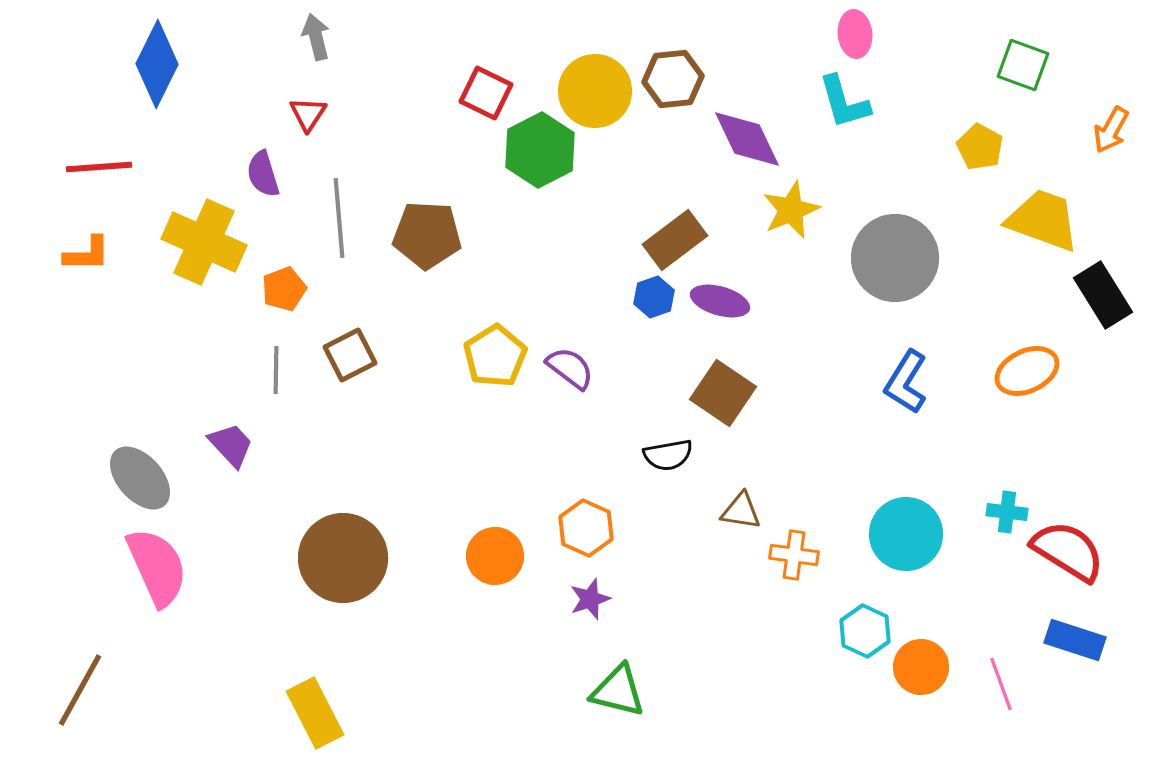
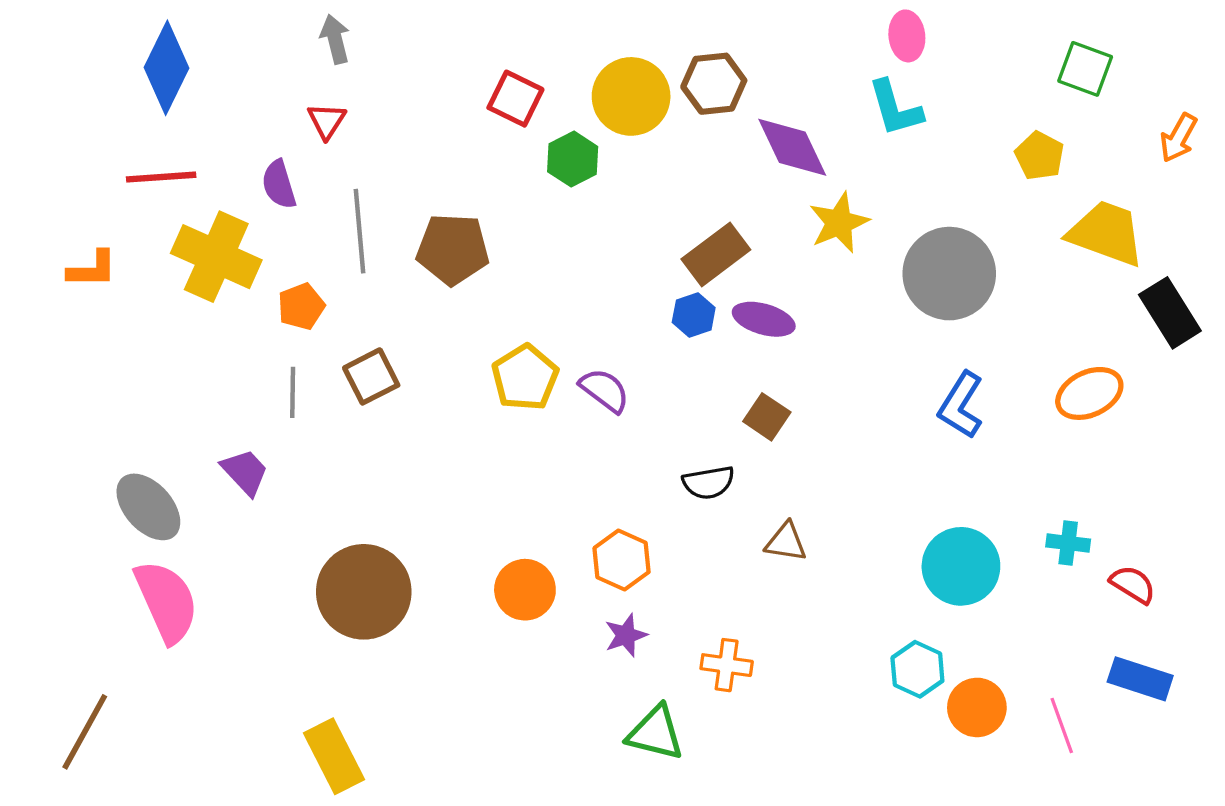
green hexagon: (540, 150) -> (573, 159), size x0.7
red line: (99, 167) -> (161, 177), moved
brown square: (723, 393) -> (767, 417), size x0.7
red semicircle: (1068, 551) -> (1133, 584), size x0.6
orange cross: (794, 555) -> (727, 665), moved

